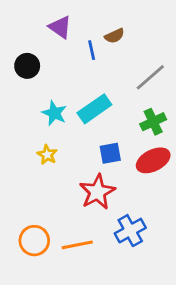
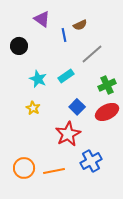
gray line: (150, 77) -> (92, 54), moved
cyan rectangle: (94, 109) -> (66, 76), size x0.7
blue square: (110, 153) -> (77, 107), turned -35

